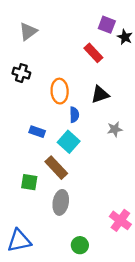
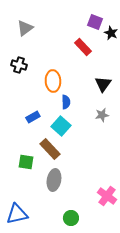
black triangle: (100, 94) -> (103, 84), moved, turned -36
blue rectangle: (37, 132) -> (33, 117), turned -48

